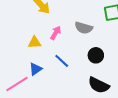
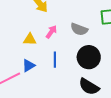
black circle: (96, 55) -> (89, 57), size x1.5
blue line: (62, 61) -> (55, 60), turned 42

